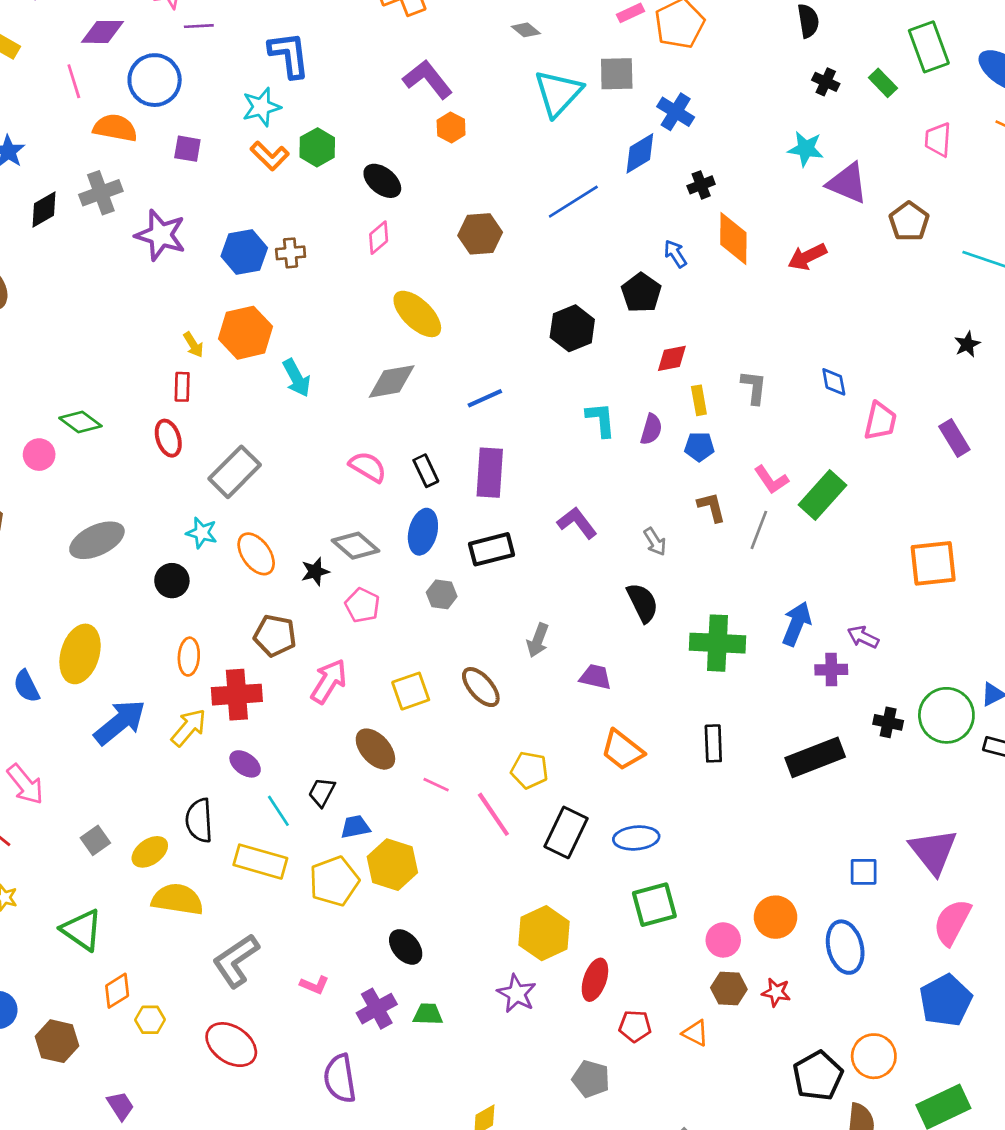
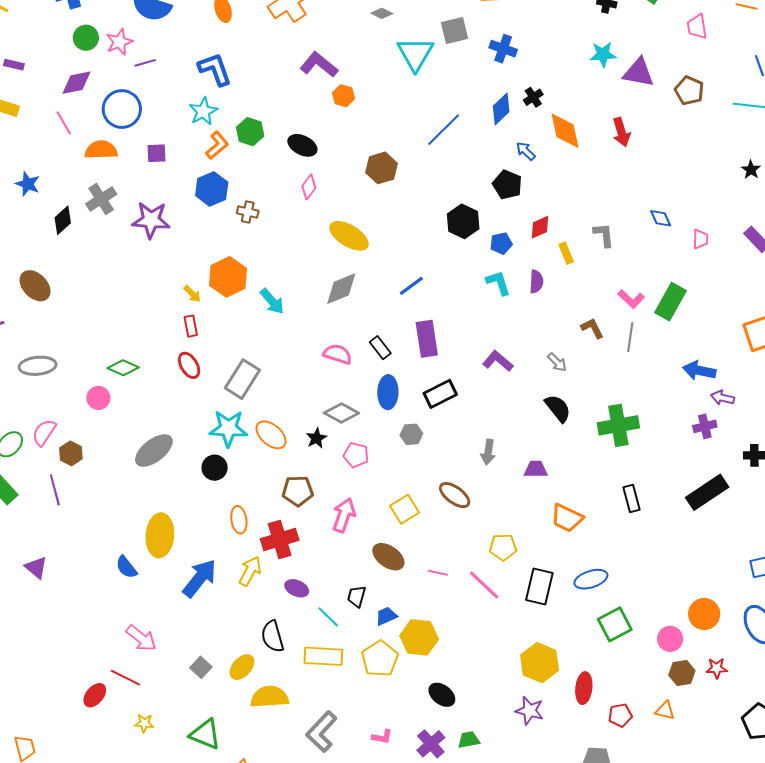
blue diamond: (640, 153) -> (501, 109), moved
orange L-shape: (270, 156) -> (217, 145), turned -72
blue hexagon: (244, 252) -> (212, 189), moved
brown cross: (291, 253) -> (248, 212), turned 30
red arrow: (807, 257) -> (621, 132), turned -68
pink trapezoid: (880, 421) -> (700, 239), size x0.7
blue pentagon: (699, 447) -> (501, 243), moved
cyan star: (202, 533) -> (228, 428), size x1.6
blue arrow: (797, 624) -> (699, 371), moved, turned -88

